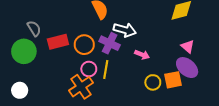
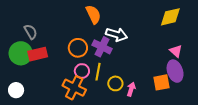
red rectangle: (58, 42) -> (38, 54), moved
pink arrow: (142, 55) -> (131, 89), moved, turned -96
purple ellipse: (187, 68) -> (175, 71), turned 30
yellow circle: (153, 82) -> (115, 83), moved
orange cross: (81, 87) -> (74, 88), turned -30

